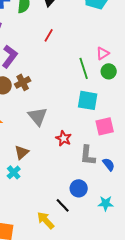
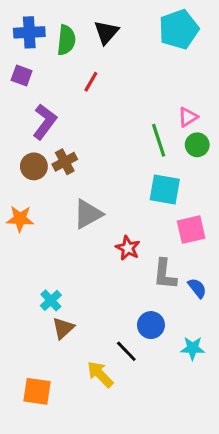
red line: (49, 35) -> (91, 82), moved
gray triangle: (38, 116) -> (88, 214), turned 40
brown triangle: (22, 152) -> (63, 328), moved

